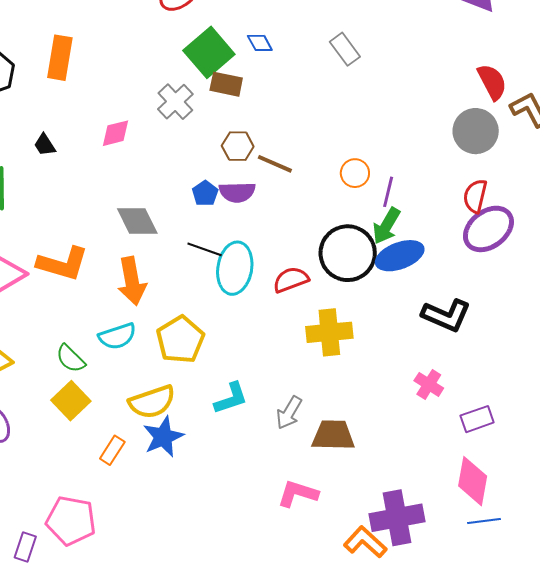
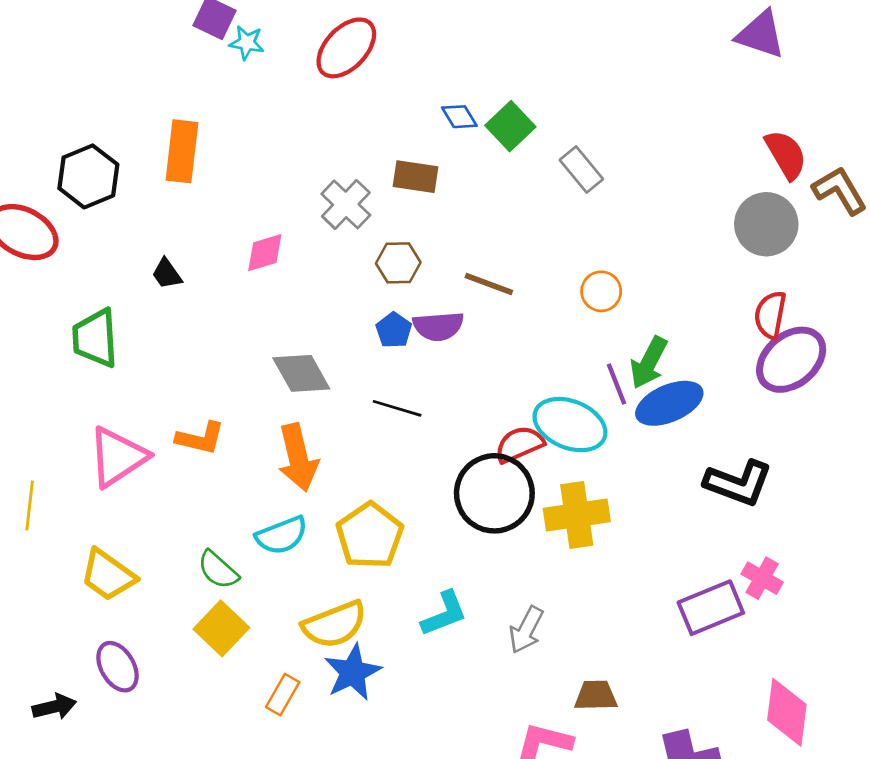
gray rectangle: (345, 49) -> (581, 170), moved
green square: (209, 52) -> (510, 126), moved, size x0.7
brown hexagon: (238, 146) -> (398, 263), moved
purple line: (388, 192) -> (616, 384), moved, turned -32
black circle: (348, 253) -> (494, 493), moved
orange L-shape: (63, 264) -> (200, 438), size x0.7
cyan ellipse: (235, 268) -> (570, 425), moved, turned -75
pink cross: (429, 384) -> (762, 578), moved
purple rectangle: (477, 419) -> (711, 608), moved, size x1.4
brown trapezoid: (333, 435) -> (596, 696), moved, size x0.7

